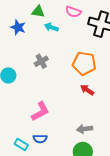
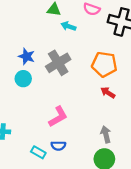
blue star: (18, 27) -> (27, 56), moved
gray cross: (41, 61) -> (58, 63), size x1.6
gray arrow: (85, 129) -> (106, 134), turned 84

